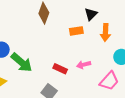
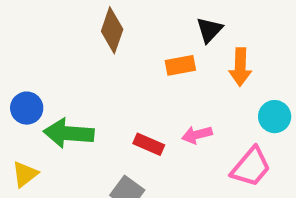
green arrow: (22, 62) -> (69, 133), turned 145

